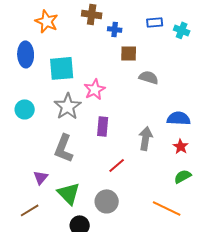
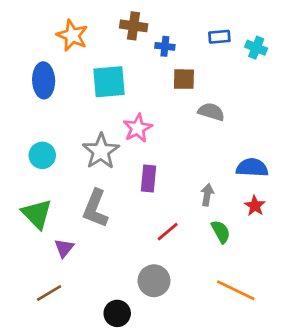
cyan square: (62, 68) -> (109, 82), moved
gray arrow: (146, 138) -> (207, 195), size x0.7
green semicircle: (183, 176) -> (221, 232), moved, turned 90
green triangle: (69, 193) -> (37, 214), moved

